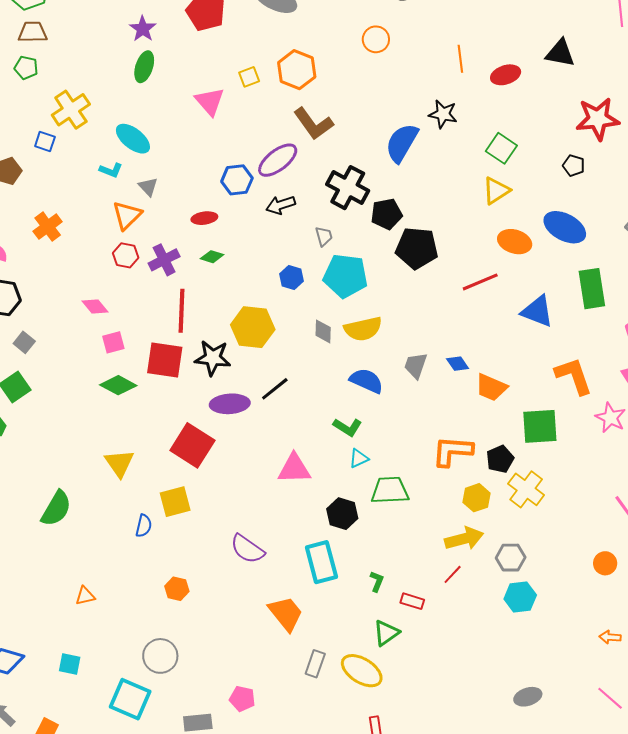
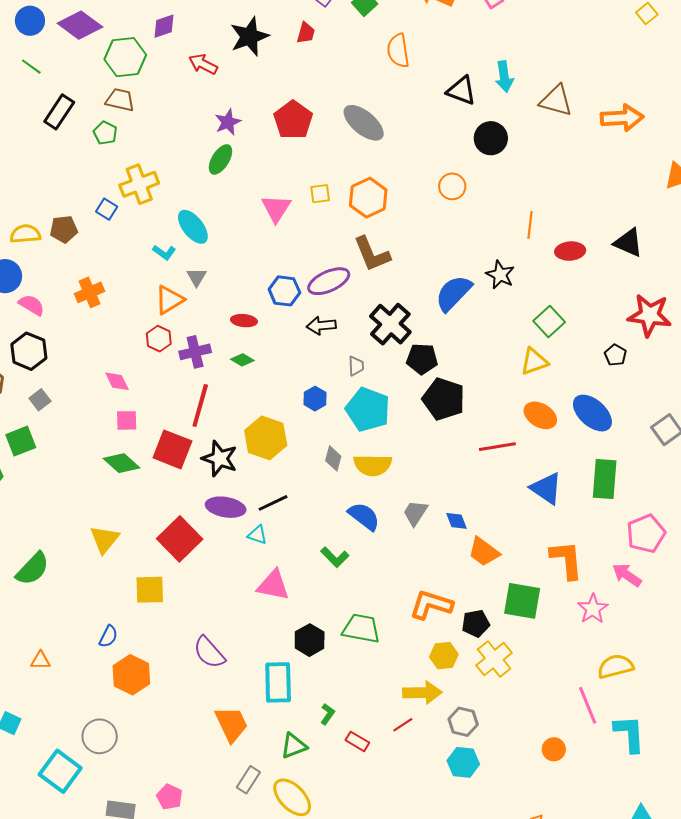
cyan triangle: (359, 458) -> (257, 535), moved, turned 30
blue semicircle: (144, 526) -> (108, 636), moved
orange hexagon: (177, 589) -> (131, 675), size x1.6
green triangle: (386, 633) -> (294, 746), moved

